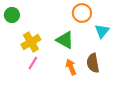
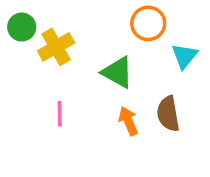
yellow cross: (31, 42) -> (56, 47), moved
pink line: (33, 63) -> (60, 114), turned -32

